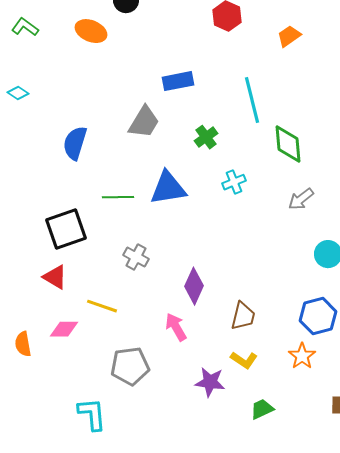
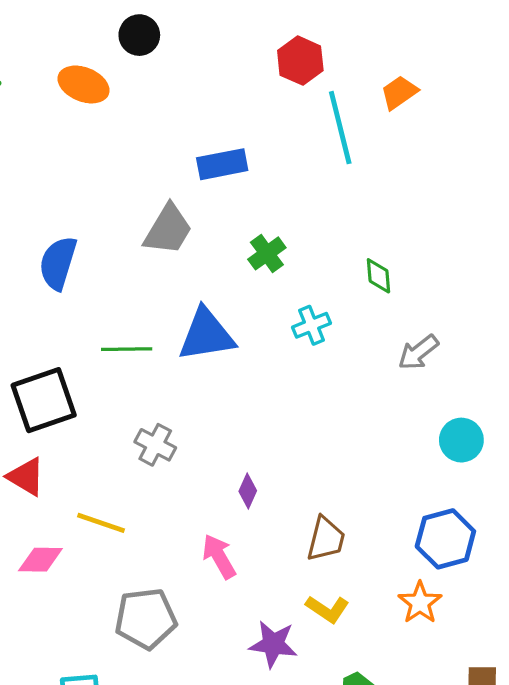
cyan line: (252, 100) -> (340, 128), moved
green diamond: (288, 144) -> (378, 276), moved, size x0.6
purple diamond: (194, 286) -> (248, 491), size x0.6

